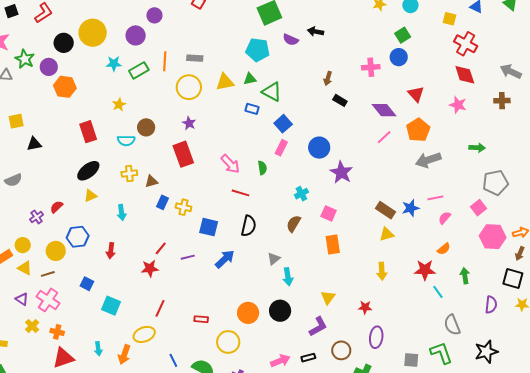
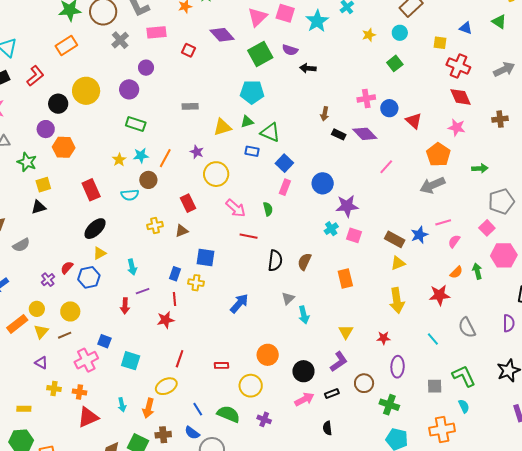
purple semicircle: (291, 40) -> (290, 50), moved
blue circle: (399, 57) -> (389, 108), moved
green star: (25, 59) -> (27, 162), moved
orange line: (165, 61) -> (165, 158), moved, turned 30
cyan star: (114, 64) -> (141, 156), moved
green rectangle: (139, 70) -> (136, 124), turned 54
gray arrow: (511, 72) -> (504, 69), moved, turned 135
yellow circle: (189, 87) -> (216, 174), moved
purple diamond: (384, 110) -> (365, 134), moved
yellow square: (16, 121) -> (43, 185), moved
purple star: (189, 123) -> (197, 152), moved
orange pentagon: (418, 130) -> (438, 155), moved
red rectangle: (183, 154) -> (188, 203), size x0.7
purple star: (341, 172) -> (347, 206), turned -30
yellow cross: (129, 174) -> (155, 225), moved
brown triangle: (151, 181) -> (182, 231), moved
cyan cross: (301, 194) -> (331, 229), moved
blue rectangle: (162, 202) -> (175, 274), moved
yellow cross: (183, 207) -> (196, 283), moved
pink square: (329, 213) -> (354, 235), moved
black semicircle: (249, 226) -> (275, 261), moved
blue square: (209, 227) -> (206, 258), moved
blue hexagon: (78, 237) -> (89, 277), moved
red line: (161, 248) -> (175, 299), turned -40
purple line: (188, 257) -> (143, 291), moved
yellow triangle: (25, 268) -> (41, 332), turned 49
yellow arrow: (382, 271) -> (397, 300), size x1.4
green arrow: (465, 276) -> (477, 271), moved
cyan line: (438, 292) -> (433, 339), moved
pink cross: (48, 300) -> (86, 360), moved, turned 35
black circle: (280, 311) -> (303, 371), moved
gray semicircle: (452, 325) -> (467, 327), moved
yellow cross: (32, 326) -> (54, 389), turned -32

